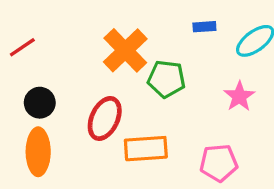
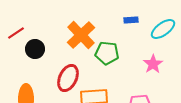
black circle: (40, 103) -> (35, 49), moved

